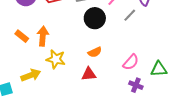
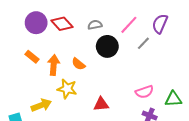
orange rectangle: (22, 36) -> (32, 57), moved
orange semicircle: (95, 52) -> (78, 64), moved, turned 64
pink semicircle: (131, 62) -> (144, 92), turned 30

